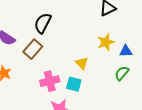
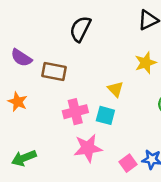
black semicircle: (43, 23) -> (80, 29), moved
brown rectangle: (33, 49) -> (54, 72), turned 60

